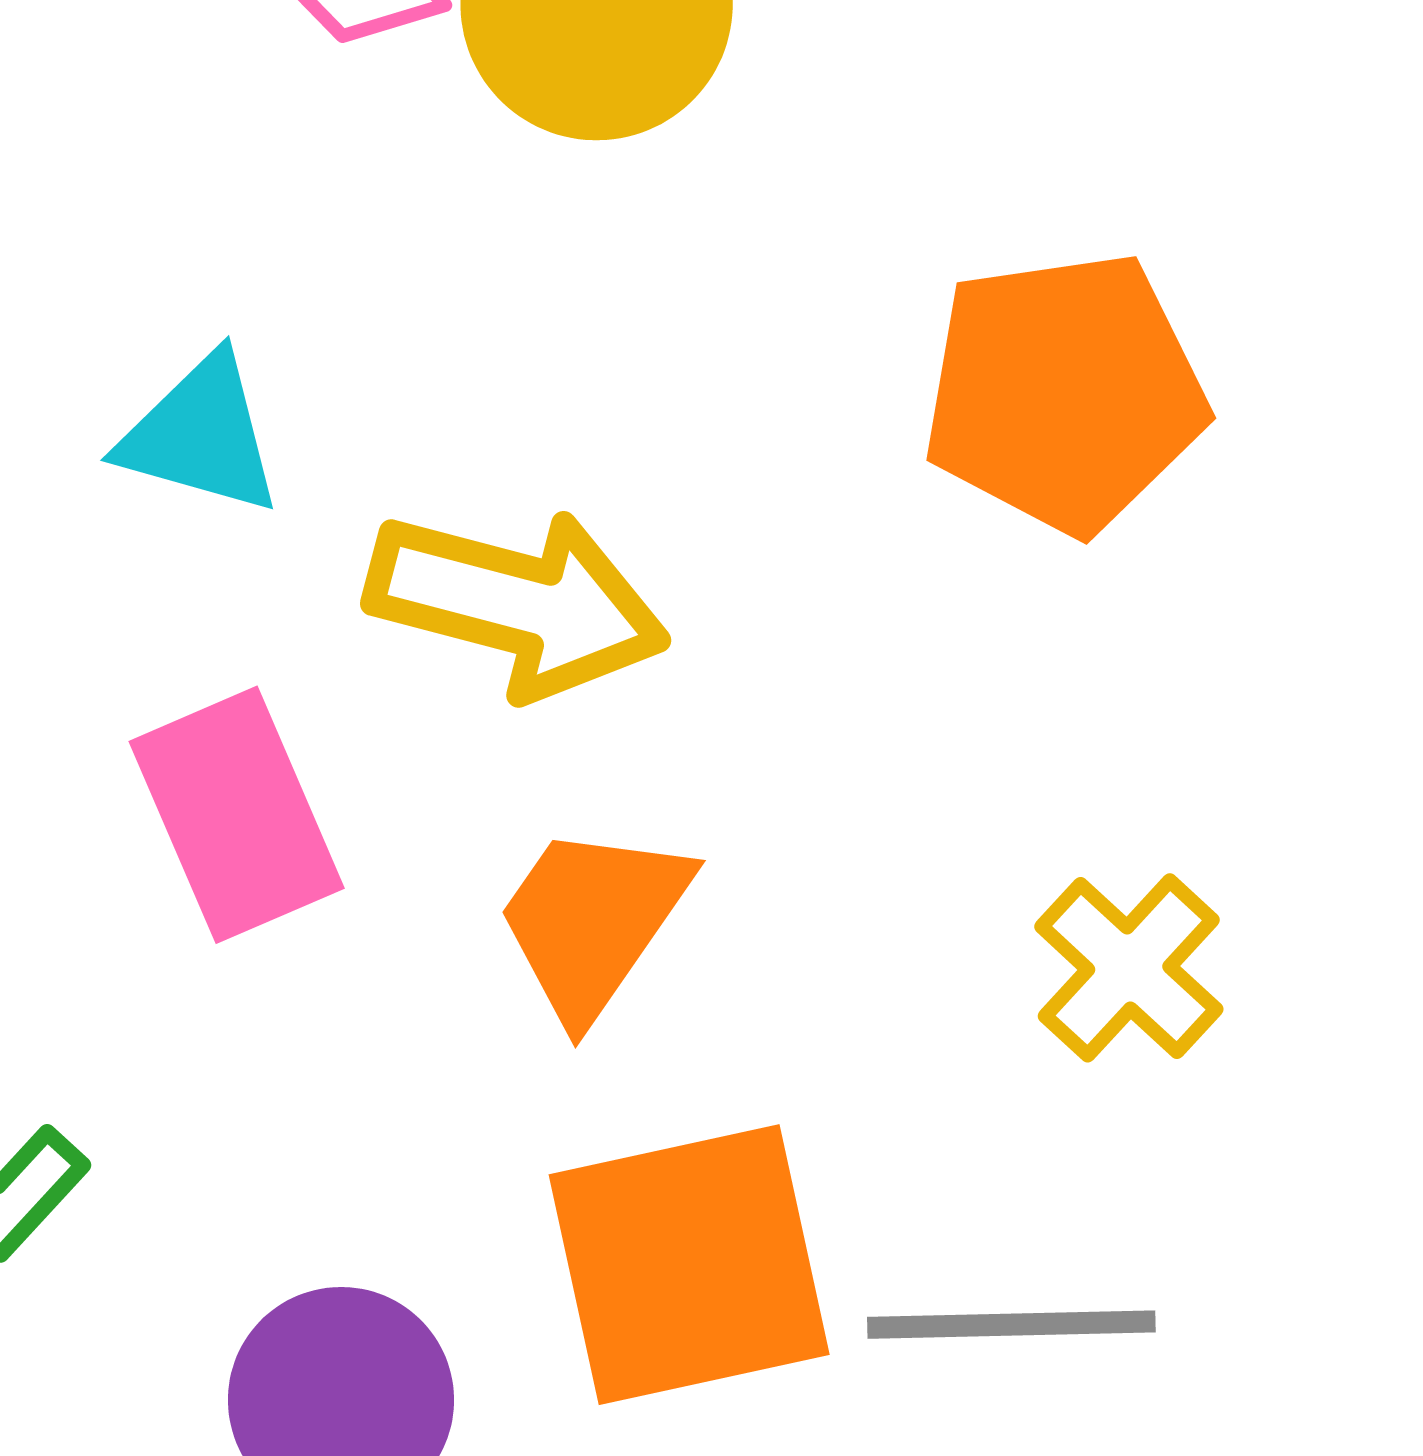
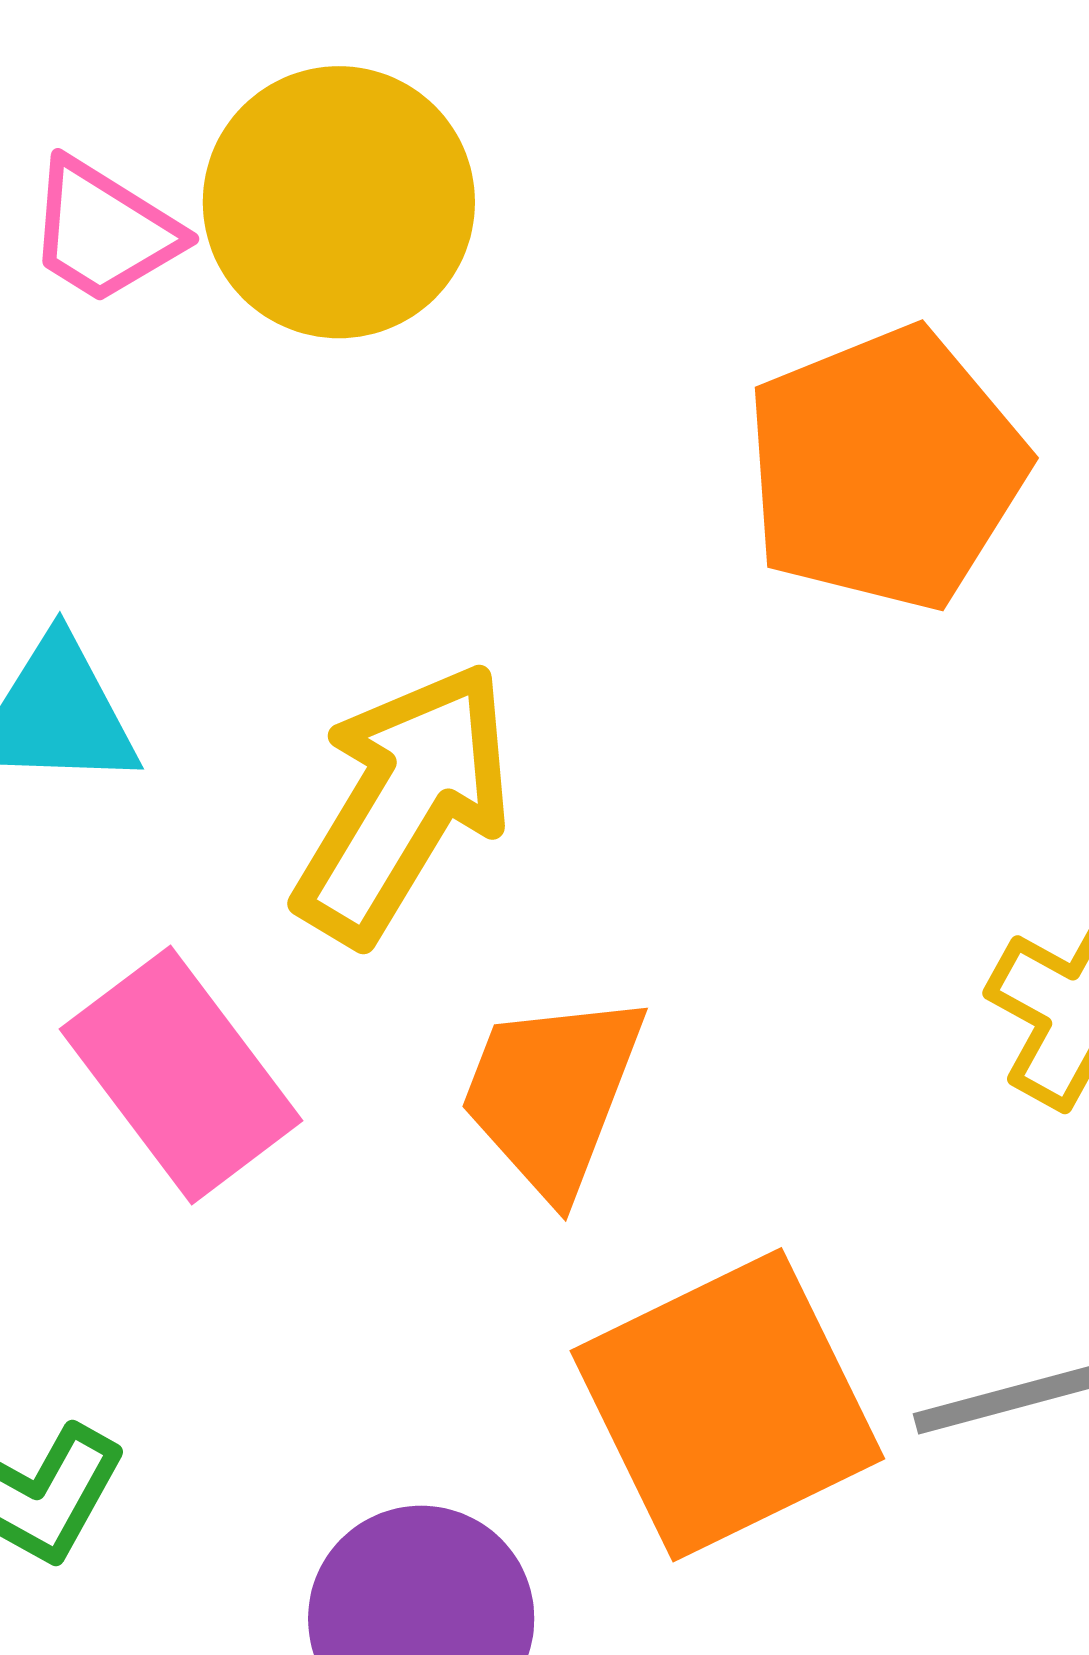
yellow arrow: (517, 603) -> (404, 803), turned -60

